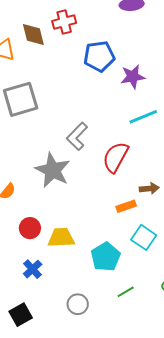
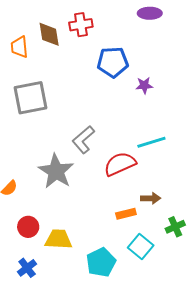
purple star: (133, 77) -> (144, 85), size x0.7
cyan line: (143, 117) -> (151, 142), moved
red semicircle: (116, 157) -> (120, 164), turned 32

